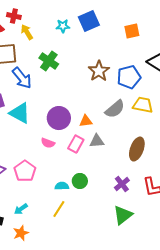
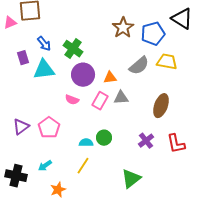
green cross: (49, 61) -> (73, 49), moved
blue arrow: (22, 78) -> (44, 44), moved, size x0.7
cyan triangle: (20, 113) -> (44, 70), turned -35
green triangle: (123, 215) -> (131, 179), moved
orange star: (21, 233) -> (58, 190), moved

